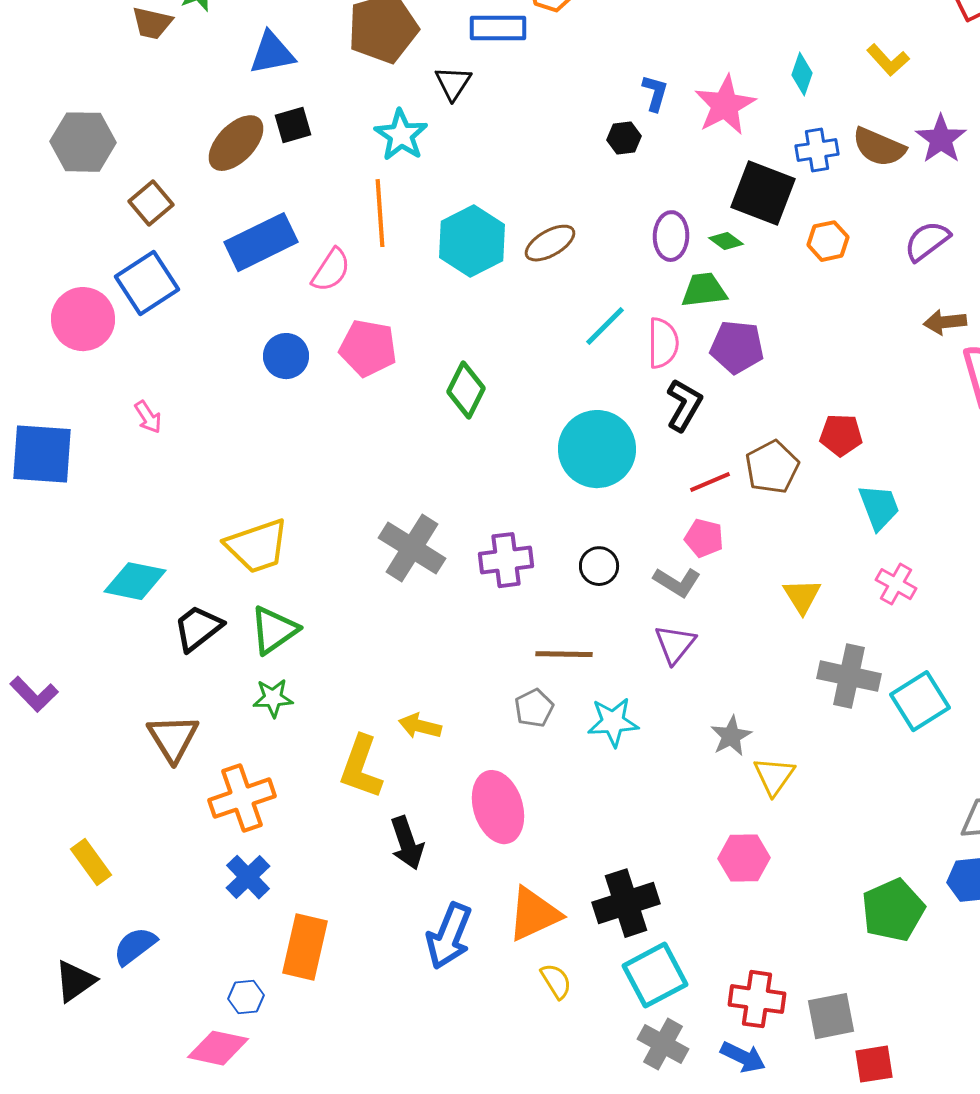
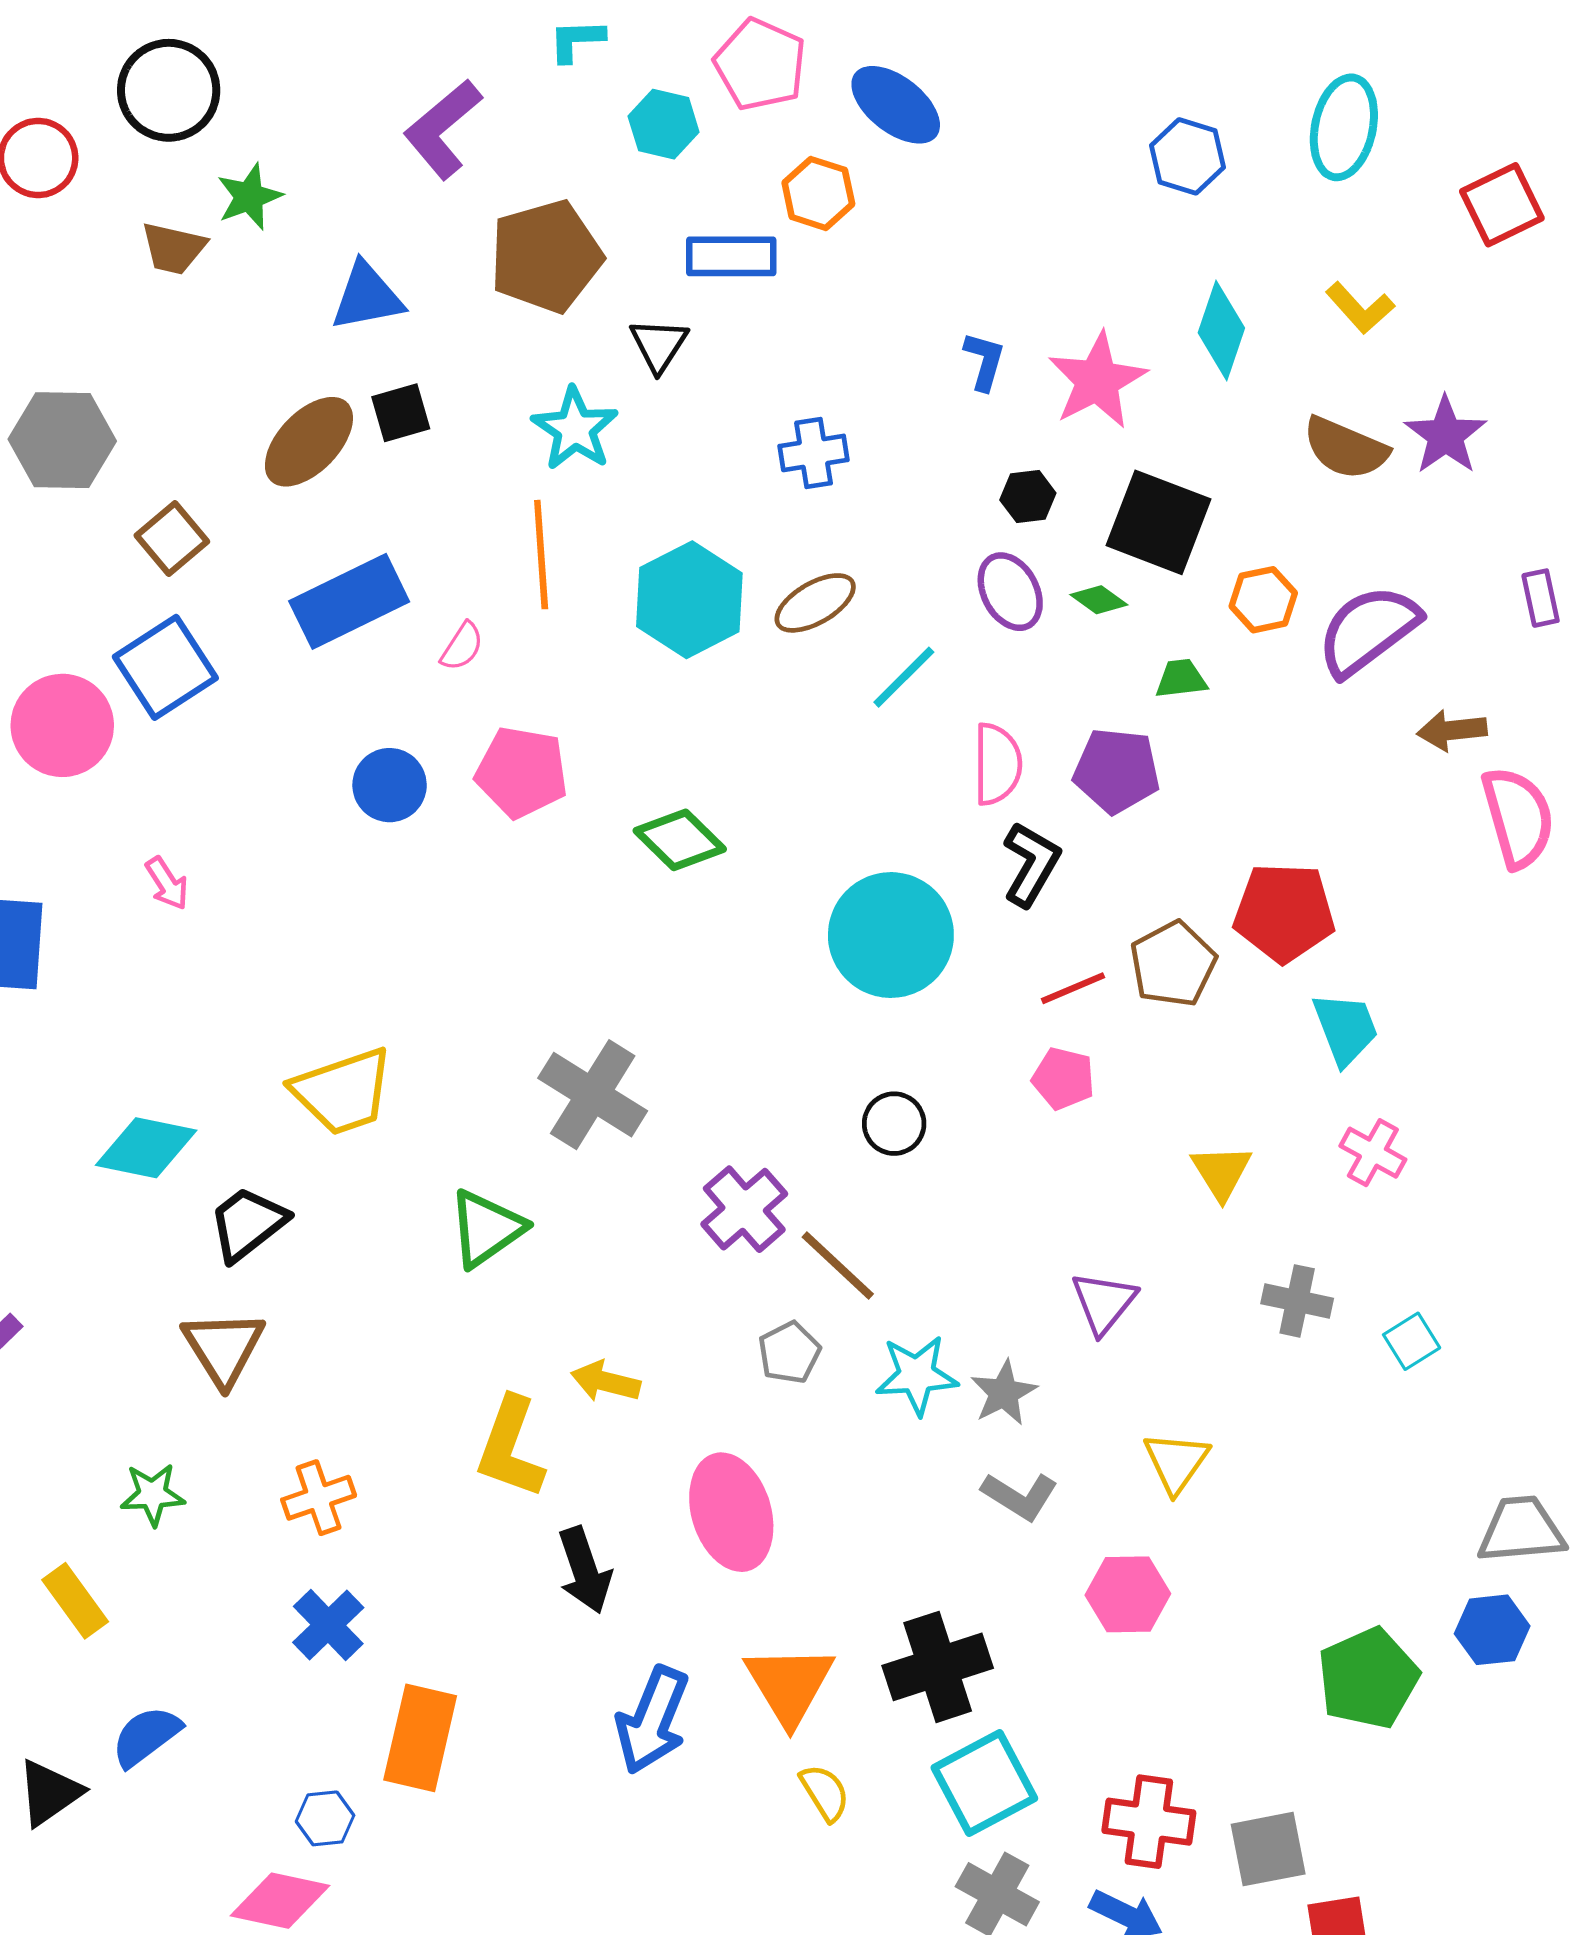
cyan diamond: (802, 74) -> (1221, 330), size x1.4
black hexagon: (624, 138) -> (1028, 497), moved
blue cross: (817, 150) -> (814, 453), moved
purple ellipse: (671, 236) -> (1010, 592), turned -30
purple semicircle: (927, 241) -> (1368, 630), moved, size x1.4
pink semicircle: (331, 270) -> (462, 646), size x0.7
green trapezoid: (704, 290) -> (1181, 679), moved, size x0.7
cyan line: (605, 326) -> (904, 677), moved
green diamond: (466, 390) -> (680, 840), turned -72
red pentagon: (841, 435) -> (1284, 912), size x1.5
purple cross: (506, 560) -> (744, 1209), moved, turned -34
gray L-shape: (677, 582) -> (1020, 1496), moved
green triangle: (274, 630) -> (486, 1228), moved
purple triangle: (675, 644) -> (1104, 1303), moved
brown line: (564, 654) -> (838, 1265), turned 42
gray cross: (849, 676) -> (1297, 1301), size x0.7
green star: (273, 698) -> (153, 1494), moved
cyan square: (920, 701) -> (1412, 1341), size x0.6
gray star: (731, 736) -> (1004, 1393), moved
brown triangle: (173, 738) -> (223, 1348), moved
orange cross: (242, 798) -> (319, 1498), size x0.7
orange triangle: (534, 914) -> (789, 1685), turned -36

